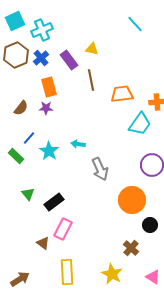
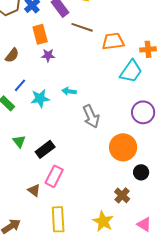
brown line: (91, 80) -> (82, 27), turned -60
purple star: (46, 108) -> (48, 55), moved
cyan star: (49, 151) -> (40, 98), turned 30

